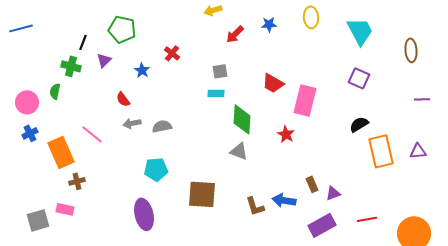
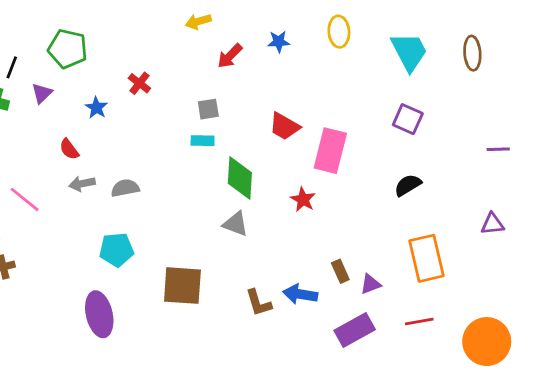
brown ellipse: (411, 50) -> (472, 53), moved
orange rectangle: (381, 151) -> (426, 258), moved

